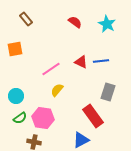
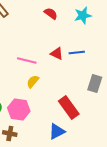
cyan star: (107, 24) -> (83, 16), turned 30
pink line: (51, 69) -> (27, 61), turned 48
gray rectangle: (108, 92) -> (95, 84), moved

